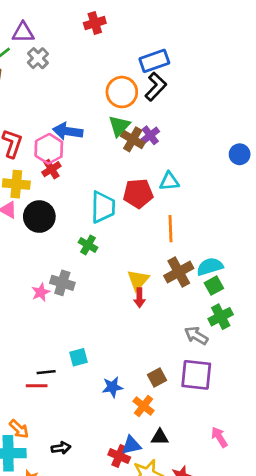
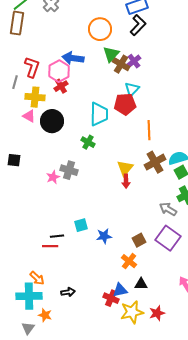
orange circle: (122, 92) -> (100, 29), moved
cyan triangle: (169, 181) -> (132, 89), moved, turned -42
purple square: (196, 375) -> (168, 238), turned 30
blue star: (112, 387) -> (104, 236), moved

